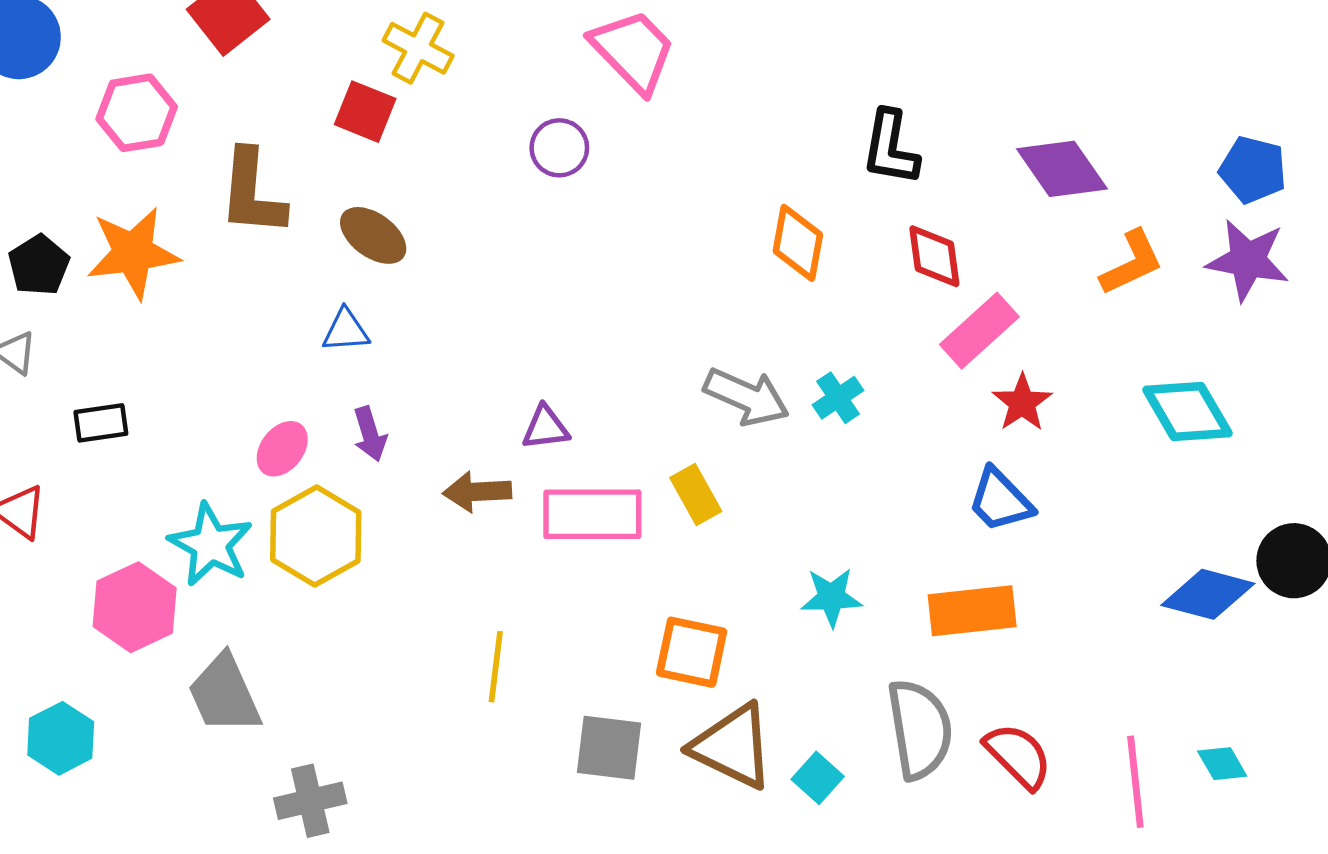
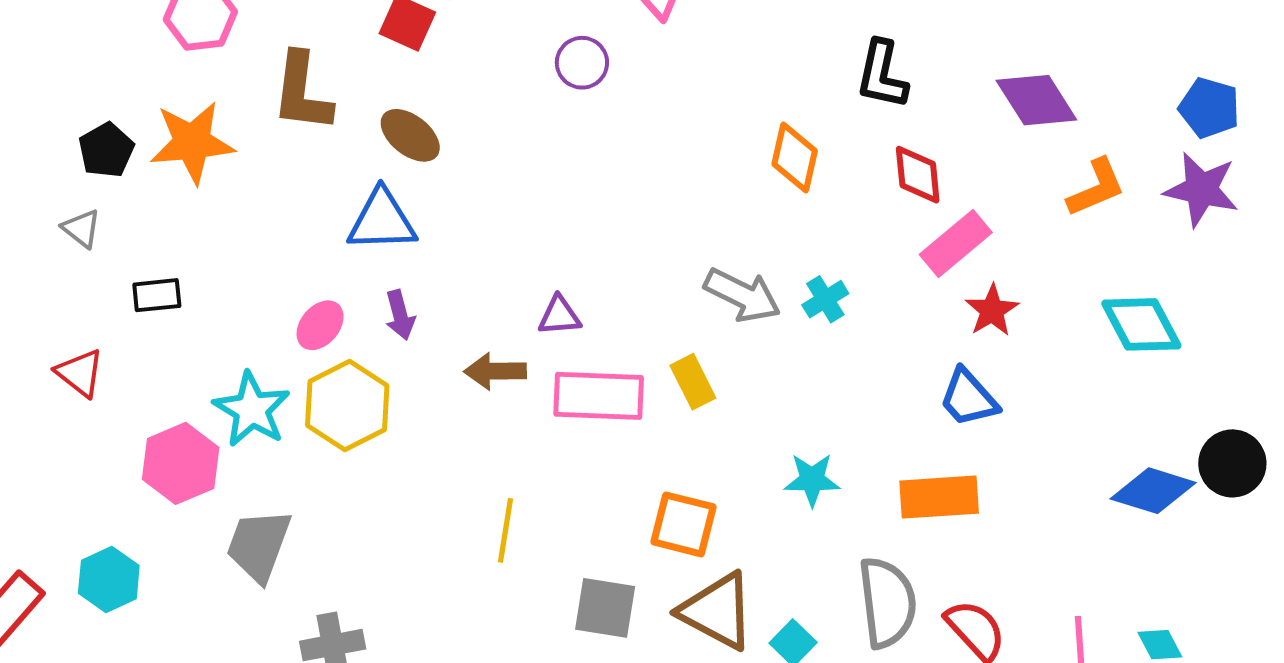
blue triangle: (346, 331) -> (382, 221), size x1.6
gray trapezoid: (224, 694) -> (259, 545), turned 42

